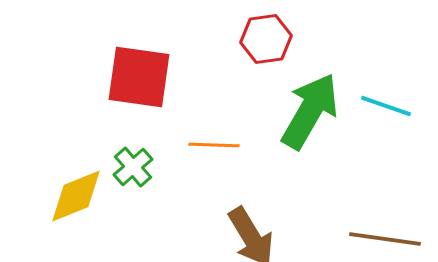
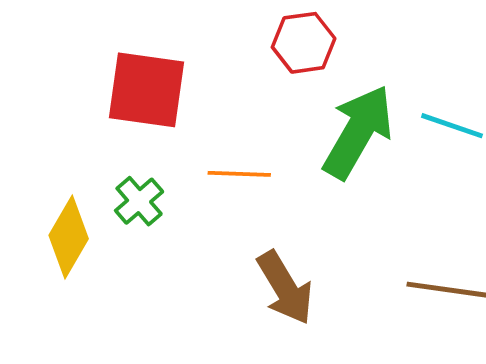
yellow diamond: (76, 196) -> (69, 237), turned -38

